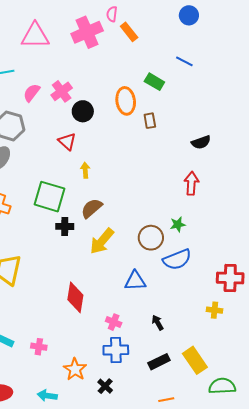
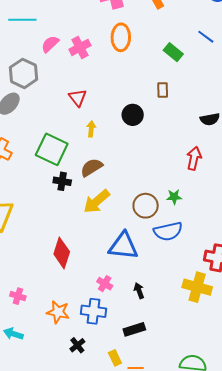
orange ellipse: (126, 101) -> (121, 37), moved
black circle: (83, 111) -> (133, 115), moved
blue triangle: (135, 281) -> (123, 246), size x1.4
yellow cross: (214, 310) -> (197, 287), size x1.8
pink cross: (114, 322) -> (105, 284), moved
yellow rectangle: (195, 360) -> (115, 358), moved, size x0.6
orange star: (75, 369) -> (58, 312), moved, turned -30
cyan arrow: (47, 396) -> (13, 334), moved

